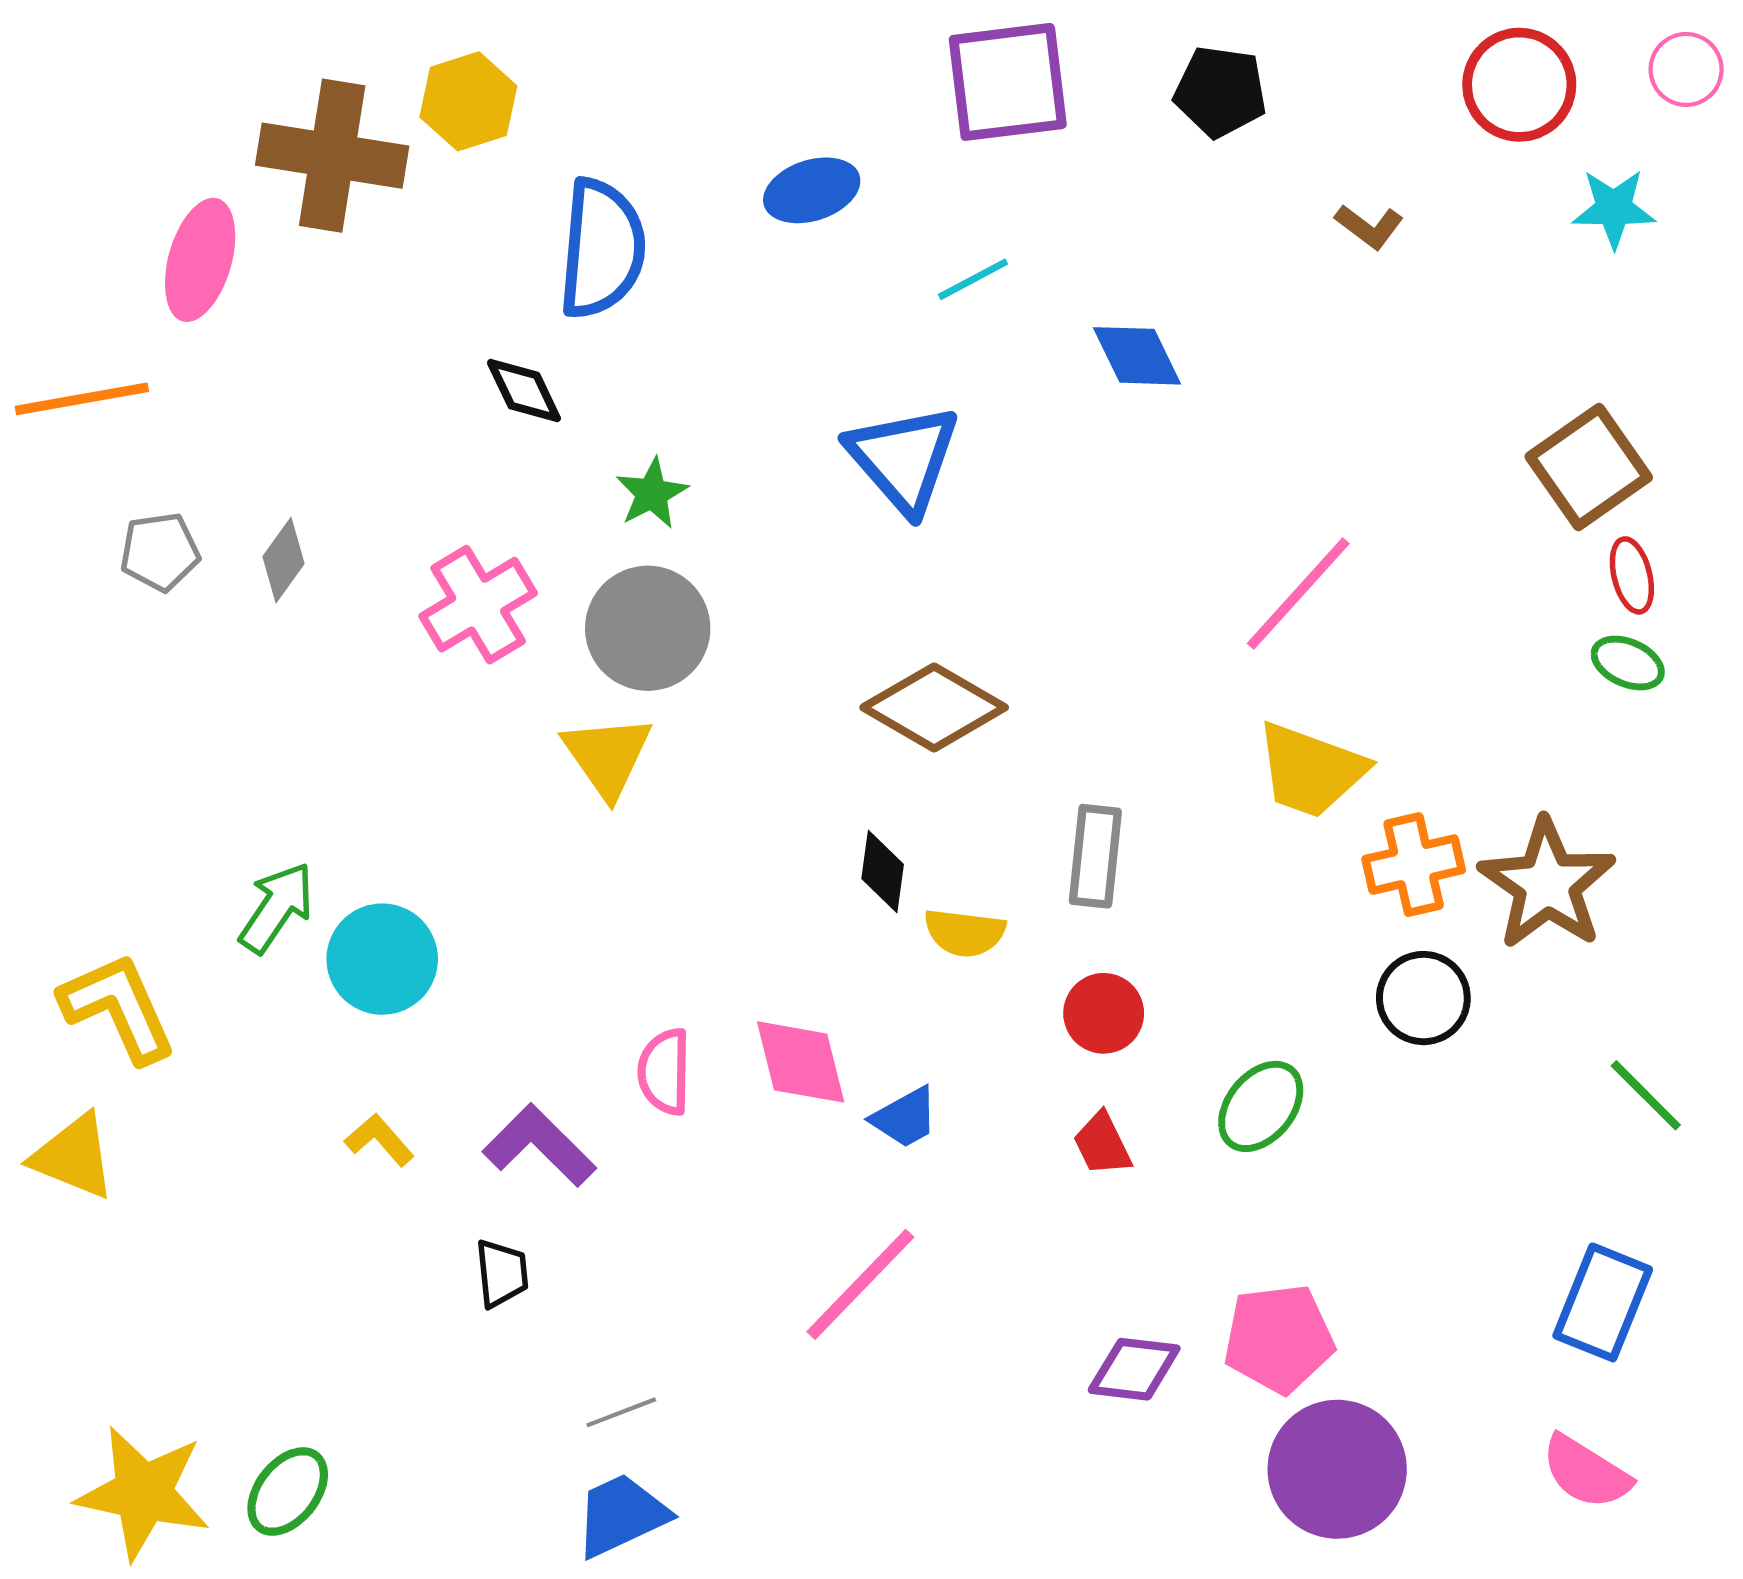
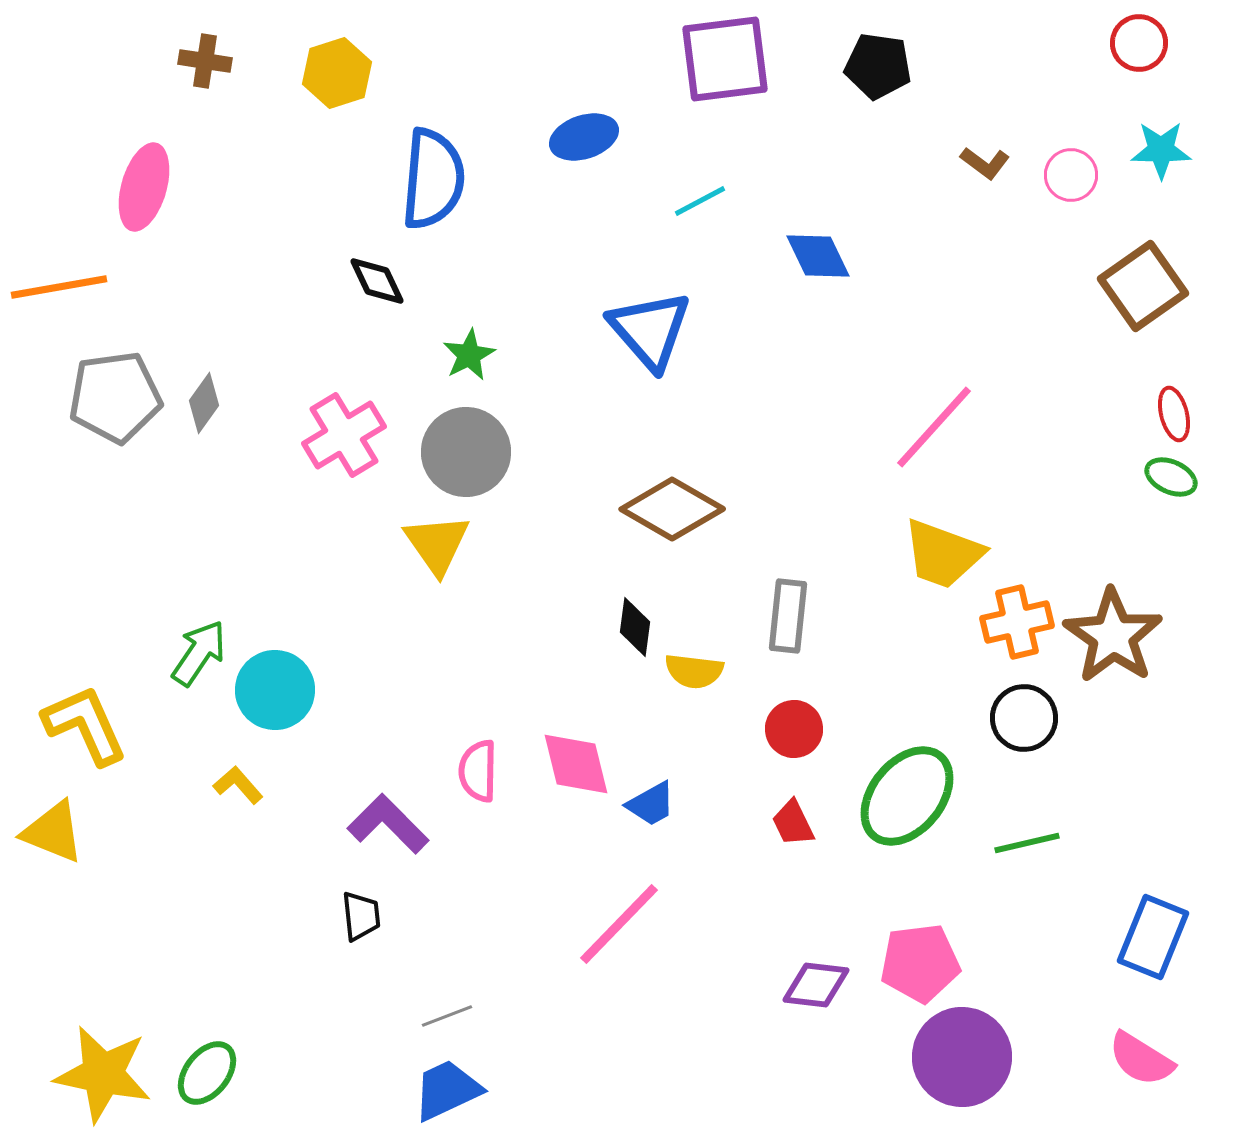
pink circle: (1686, 69) -> (1071, 175), moved
red circle: (1519, 85) -> (1139, 43), moved, size x0.7
brown cross: (332, 156) -> (205, 61), moved, size x0.5
brown square: (1589, 467) -> (1143, 286), moved
gray pentagon: (160, 552) -> (115, 397), size x1.6
green line: (1646, 1095) -> (1027, 843), moved, turned -58
green ellipse: (1261, 1106) -> (907, 796), size x1.5
yellow L-shape: (379, 1140) -> (238, 785), moved

